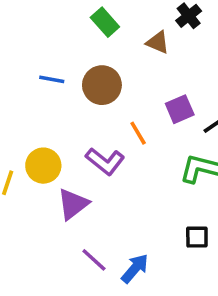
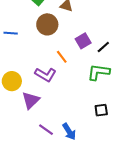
brown circle: (102, 85) -> (47, 24), moved
blue arrow: (135, 268) -> (69, 132), turned 114

